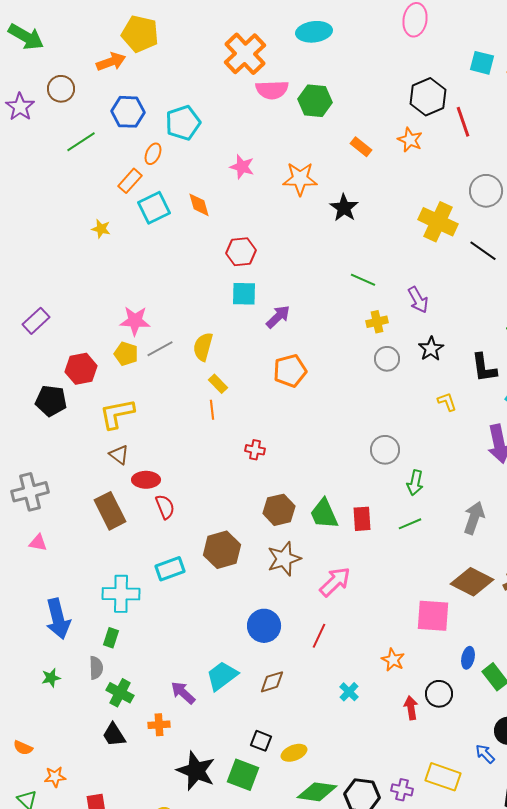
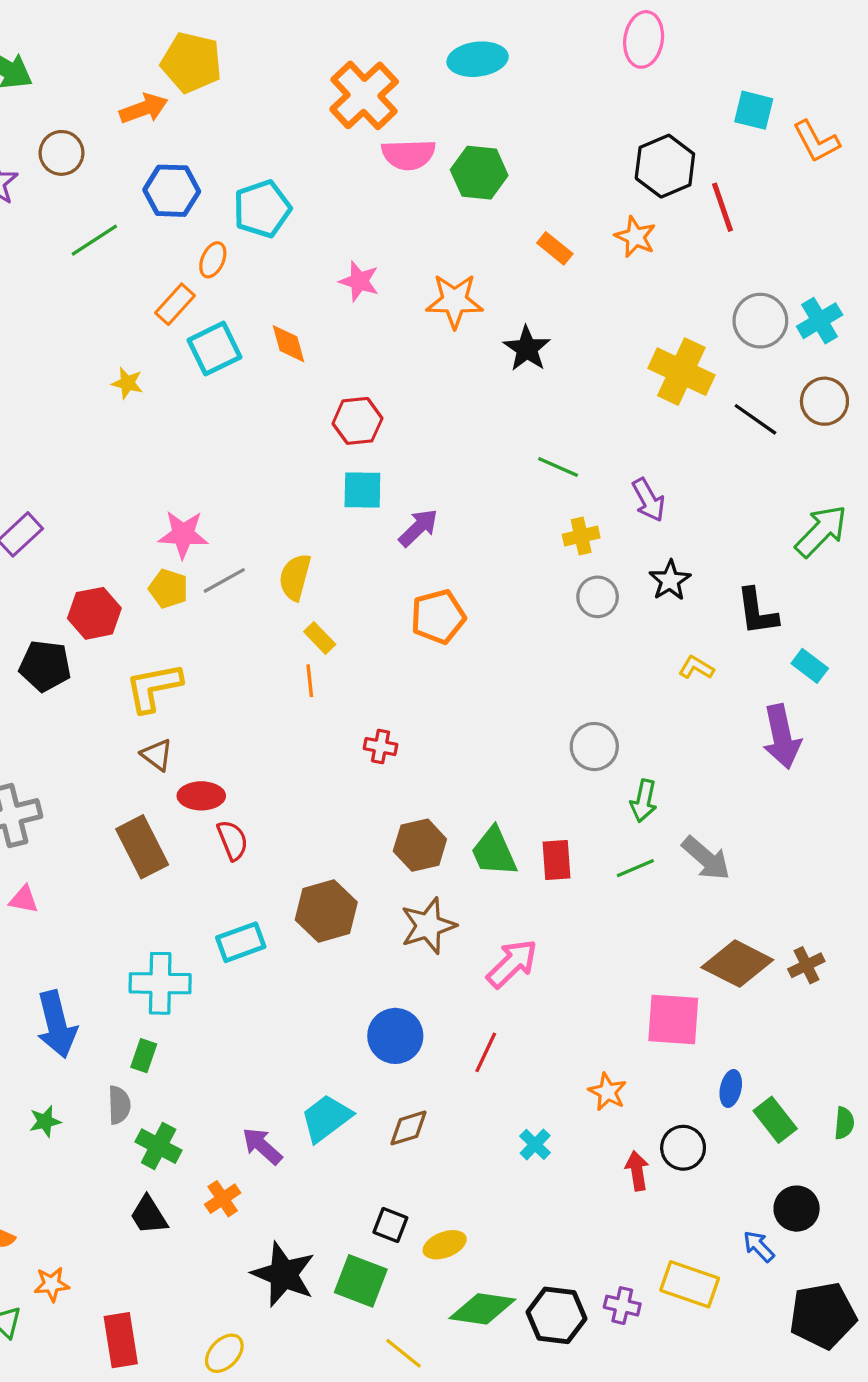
yellow L-shape: (447, 402) -> (696, 668), turned -40
gray arrow: (474, 518) -> (706, 858), moved, turned 112
orange cross: (159, 725) -> (223, 1199), turned -30

